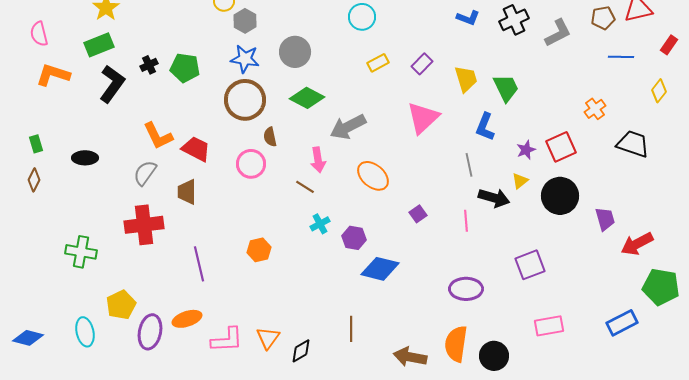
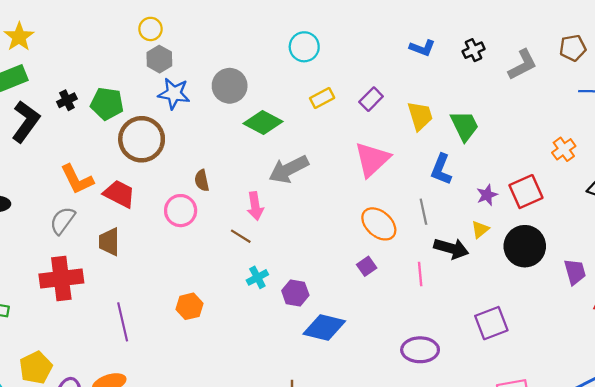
black cross: (514, 20) -> (474, 50), size x0.7
gray hexagon: (245, 21) -> (159, 59), moved
green diamond: (307, 98) -> (263, 123), moved
brown circle: (245, 100) -> (142, 139), moved
orange ellipse: (373, 176) -> (379, 224), moved

